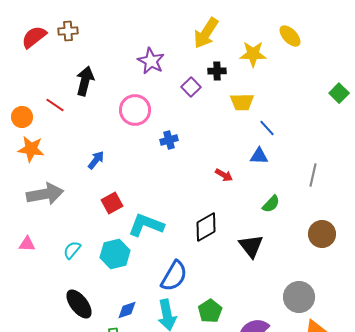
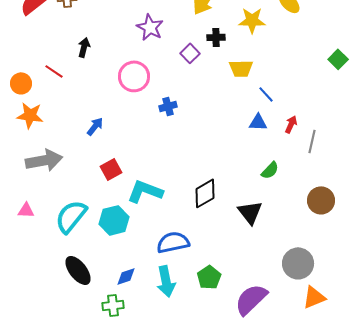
black arrow: (85, 81) -> (84, 47), size x0.7
red arrow: (224, 175) -> (291, 124), moved, turned -96
cyan semicircle: (72, 250) -> (71, 216), size x1.8
blue semicircle: (174, 276) -> (173, 242), turned -132

